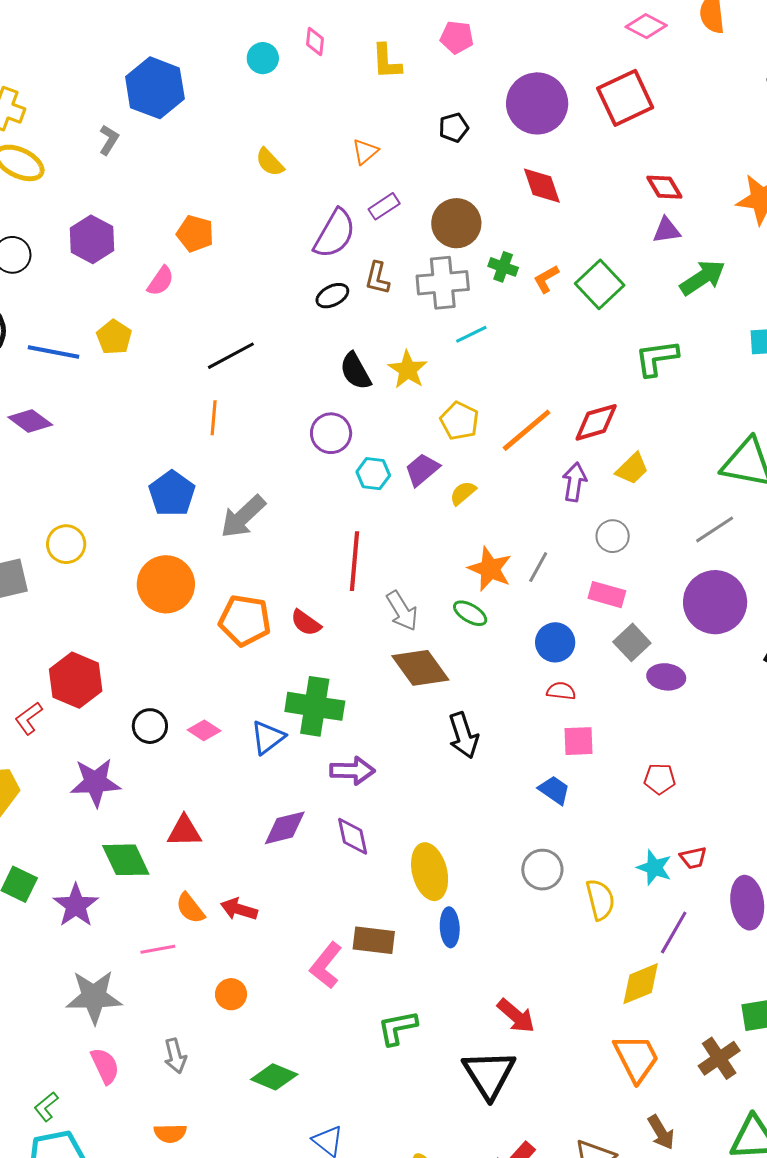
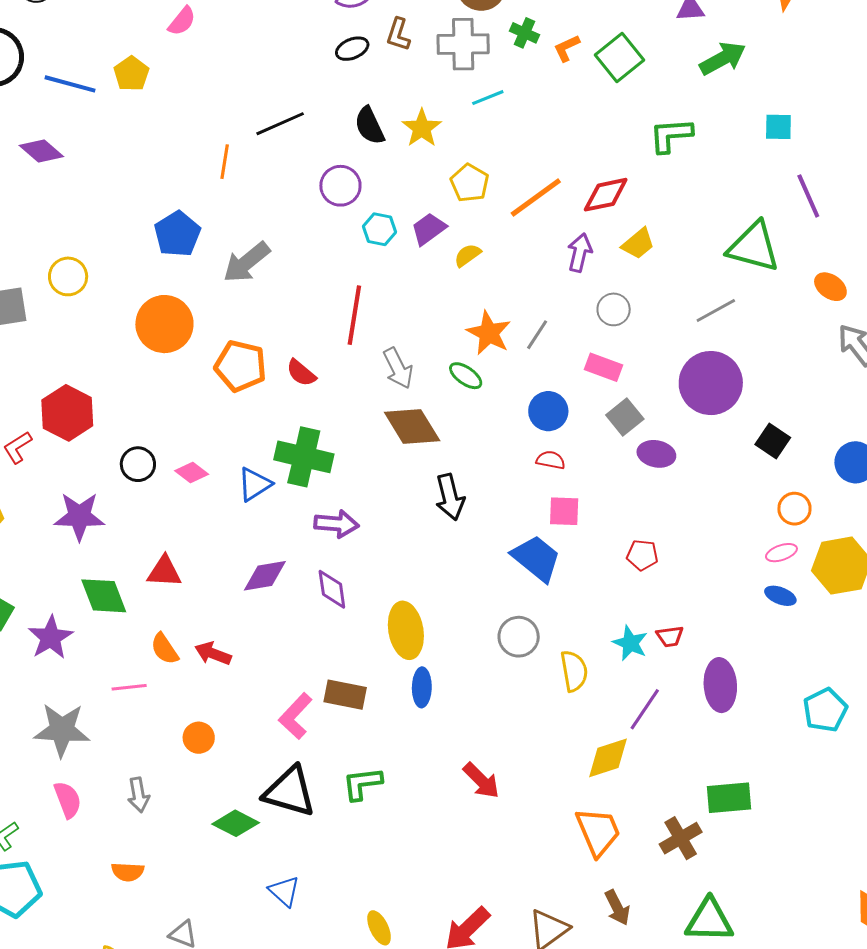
black line: (231, 356) -> (280, 124), moved
blue trapezoid: (554, 790) -> (536, 558), size x1.6
black triangle: (489, 1074) -> (290, 792), moved, turned -46

